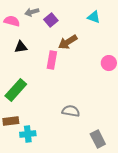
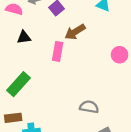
gray semicircle: (71, 111) -> (89, 107), moved

